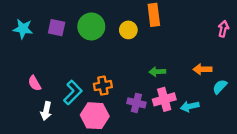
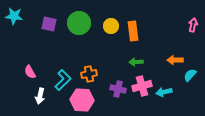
orange rectangle: (154, 15) -> (133, 31), moved
cyan star: (23, 29) -> (14, 16), moved

